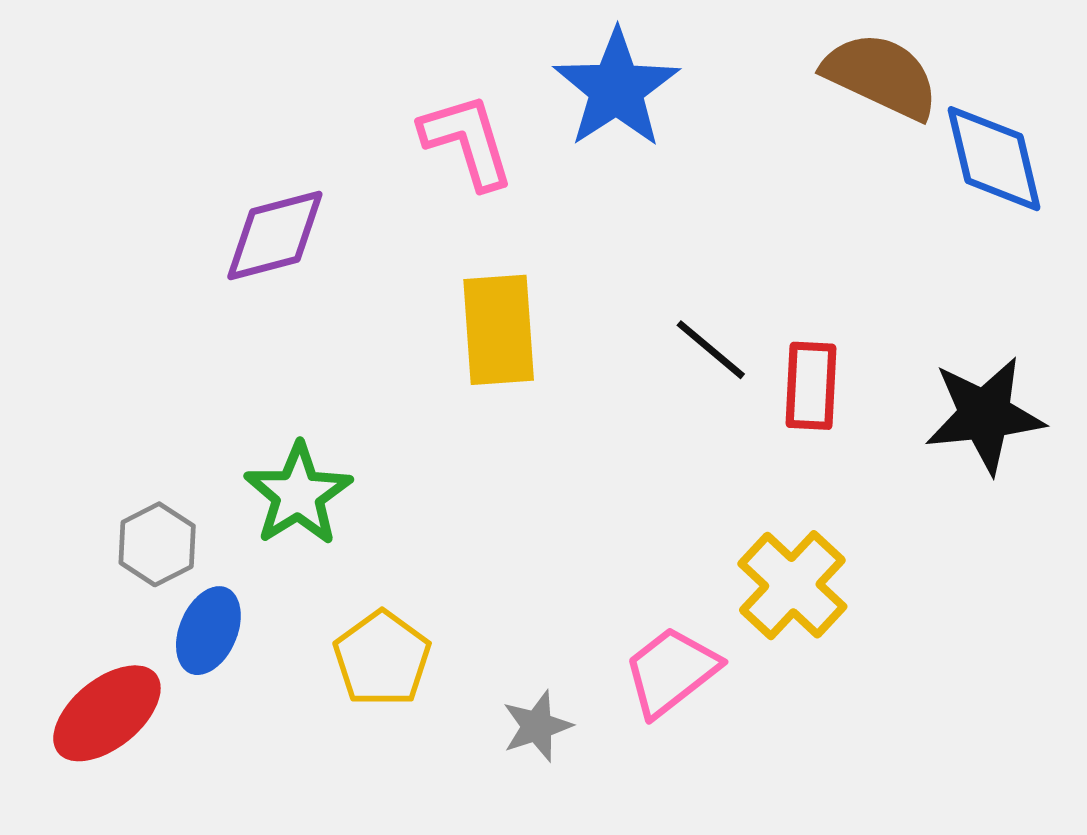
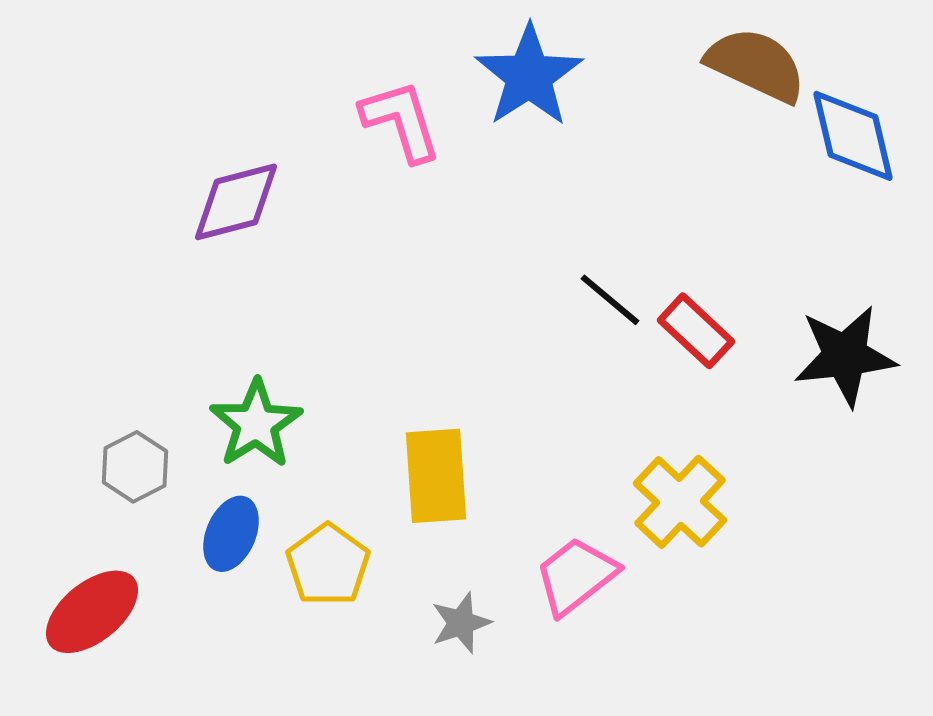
yellow rectangle: (499, 330) -> (436, 476), moved
red rectangle: (811, 386) -> (696, 331), turned -50
blue ellipse: (208, 631) -> (231, 534), moved

